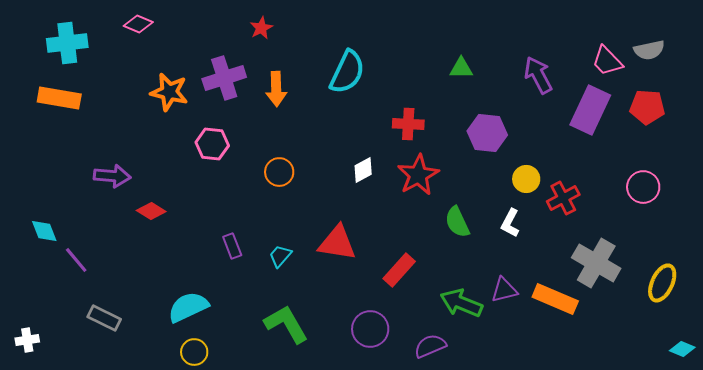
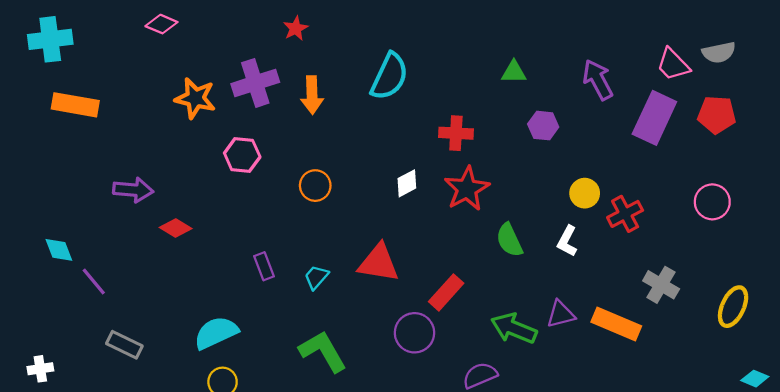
cyan cross: (67, 43) -> (50, 39), moved
purple hexagon: (487, 133) -> (543, 126), moved, size x0.7
gray cross: (596, 263) -> (661, 285), size x0.7
purple circle: (370, 329) -> (414, 333), moved

